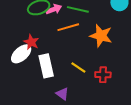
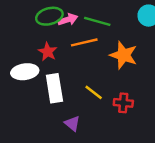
red star: (31, 42) -> (48, 52), moved
white ellipse: (21, 54) -> (25, 72), turned 30

